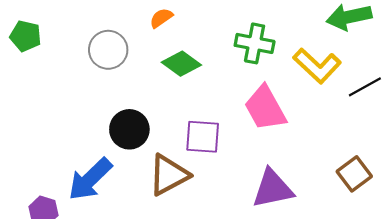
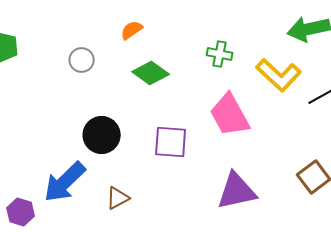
green cross: (255, 43) -> (220, 54), size x0.7
gray circle: (108, 50) -> (82, 60), size x0.7
brown triangle: (169, 175) -> (118, 198), moved, size x0.6

